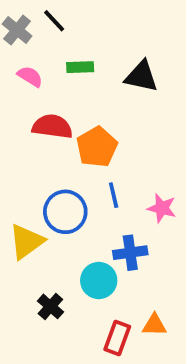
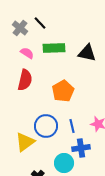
green rectangle: (80, 67) -> (54, 48), size x1.5
red semicircle: (52, 126) -> (25, 80), moved, turned 95
blue line: (114, 195) -> (72, 126), moved

